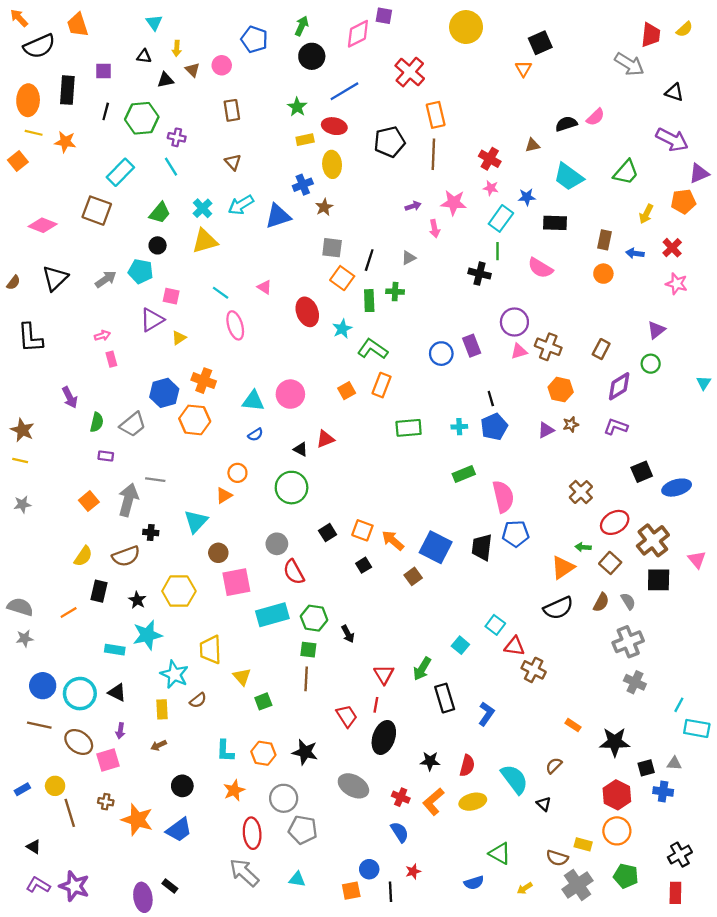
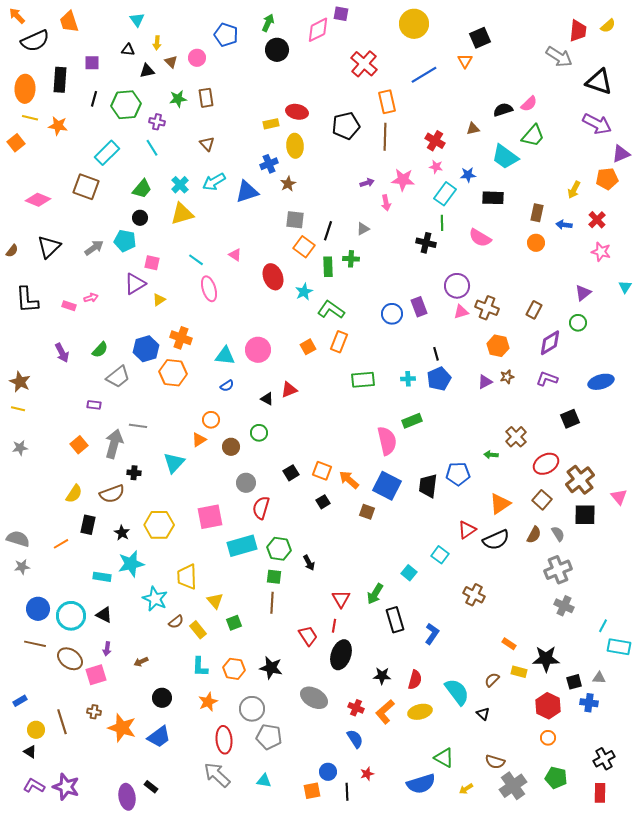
blue line: (344, 91) -> (424, 75), moved
black triangle: (674, 92) -> (599, 82), size x1.6
green star: (297, 107) -> (178, 99), moved, turned 30
green trapezoid: (626, 172) -> (533, 136), moved
pink rectangle: (111, 359) -> (69, 306), moved, turned -56
cyan triangle: (704, 383) -> (625, 287), moved
green semicircle: (97, 422) -> (100, 350), moved, turned 30
green circle: (292, 488) -> (259, 433), size x0.6
blue ellipse: (677, 488) -> (601, 382), moved
pink semicircle: (503, 497) -> (387, 441), moved
green arrow: (583, 547) -> (491, 455), moved
brown circle: (218, 553) -> (231, 447), moved
red semicircle: (294, 572) -> (261, 508), turned 45
brown square: (413, 576) -> (367, 512), turned -35
red triangle: (514, 646) -> (467, 530), moved, turned -42
yellow rectangle: (162, 709) -> (198, 630), moved, turned -36
yellow circle: (55, 786) -> (36, 730), moved
orange circle: (617, 831) -> (548, 738), size x0.6
yellow rectangle: (583, 844) -> (519, 672), moved
blue semicircle: (474, 883) -> (421, 784), size x1.6

